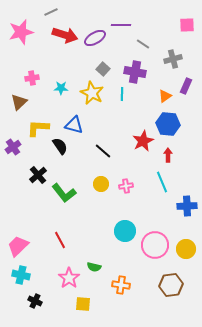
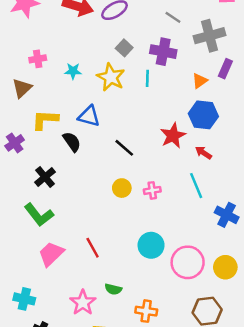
gray cross: (173, 59) -> (210, 36), size x1.4
red arrow: (168, 155) -> (203, 153), turned -56
green L-shape: (64, 193) -> (39, 215), moved
blue cross: (187, 206) -> (227, 215), turned 30
red line: (60, 240) -> (93, 248), moved
pink trapezoid: (18, 246) -> (51, 254), moved

